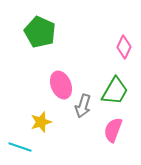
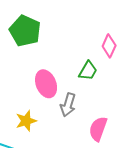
green trapezoid: (115, 91) -> (88, 71), moved, size x0.7

